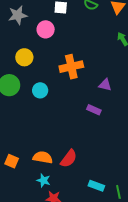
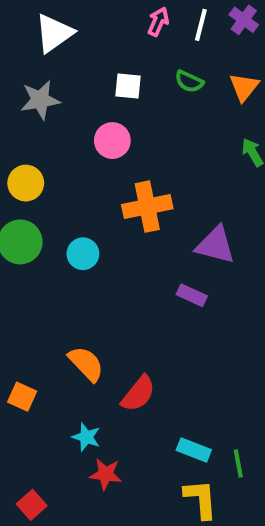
pink circle: (46, 29) -> (112, 141), moved
yellow circle: (24, 57) -> (26, 183), moved
purple triangle: (105, 85) -> (215, 245), size x1.5
orange semicircle: (43, 157) -> (86, 364), moved, turned 36

